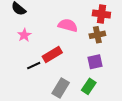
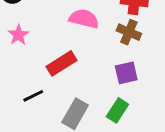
brown cross: (97, 35) -> (129, 32), turned 35
black line: (34, 66) -> (33, 96), moved

